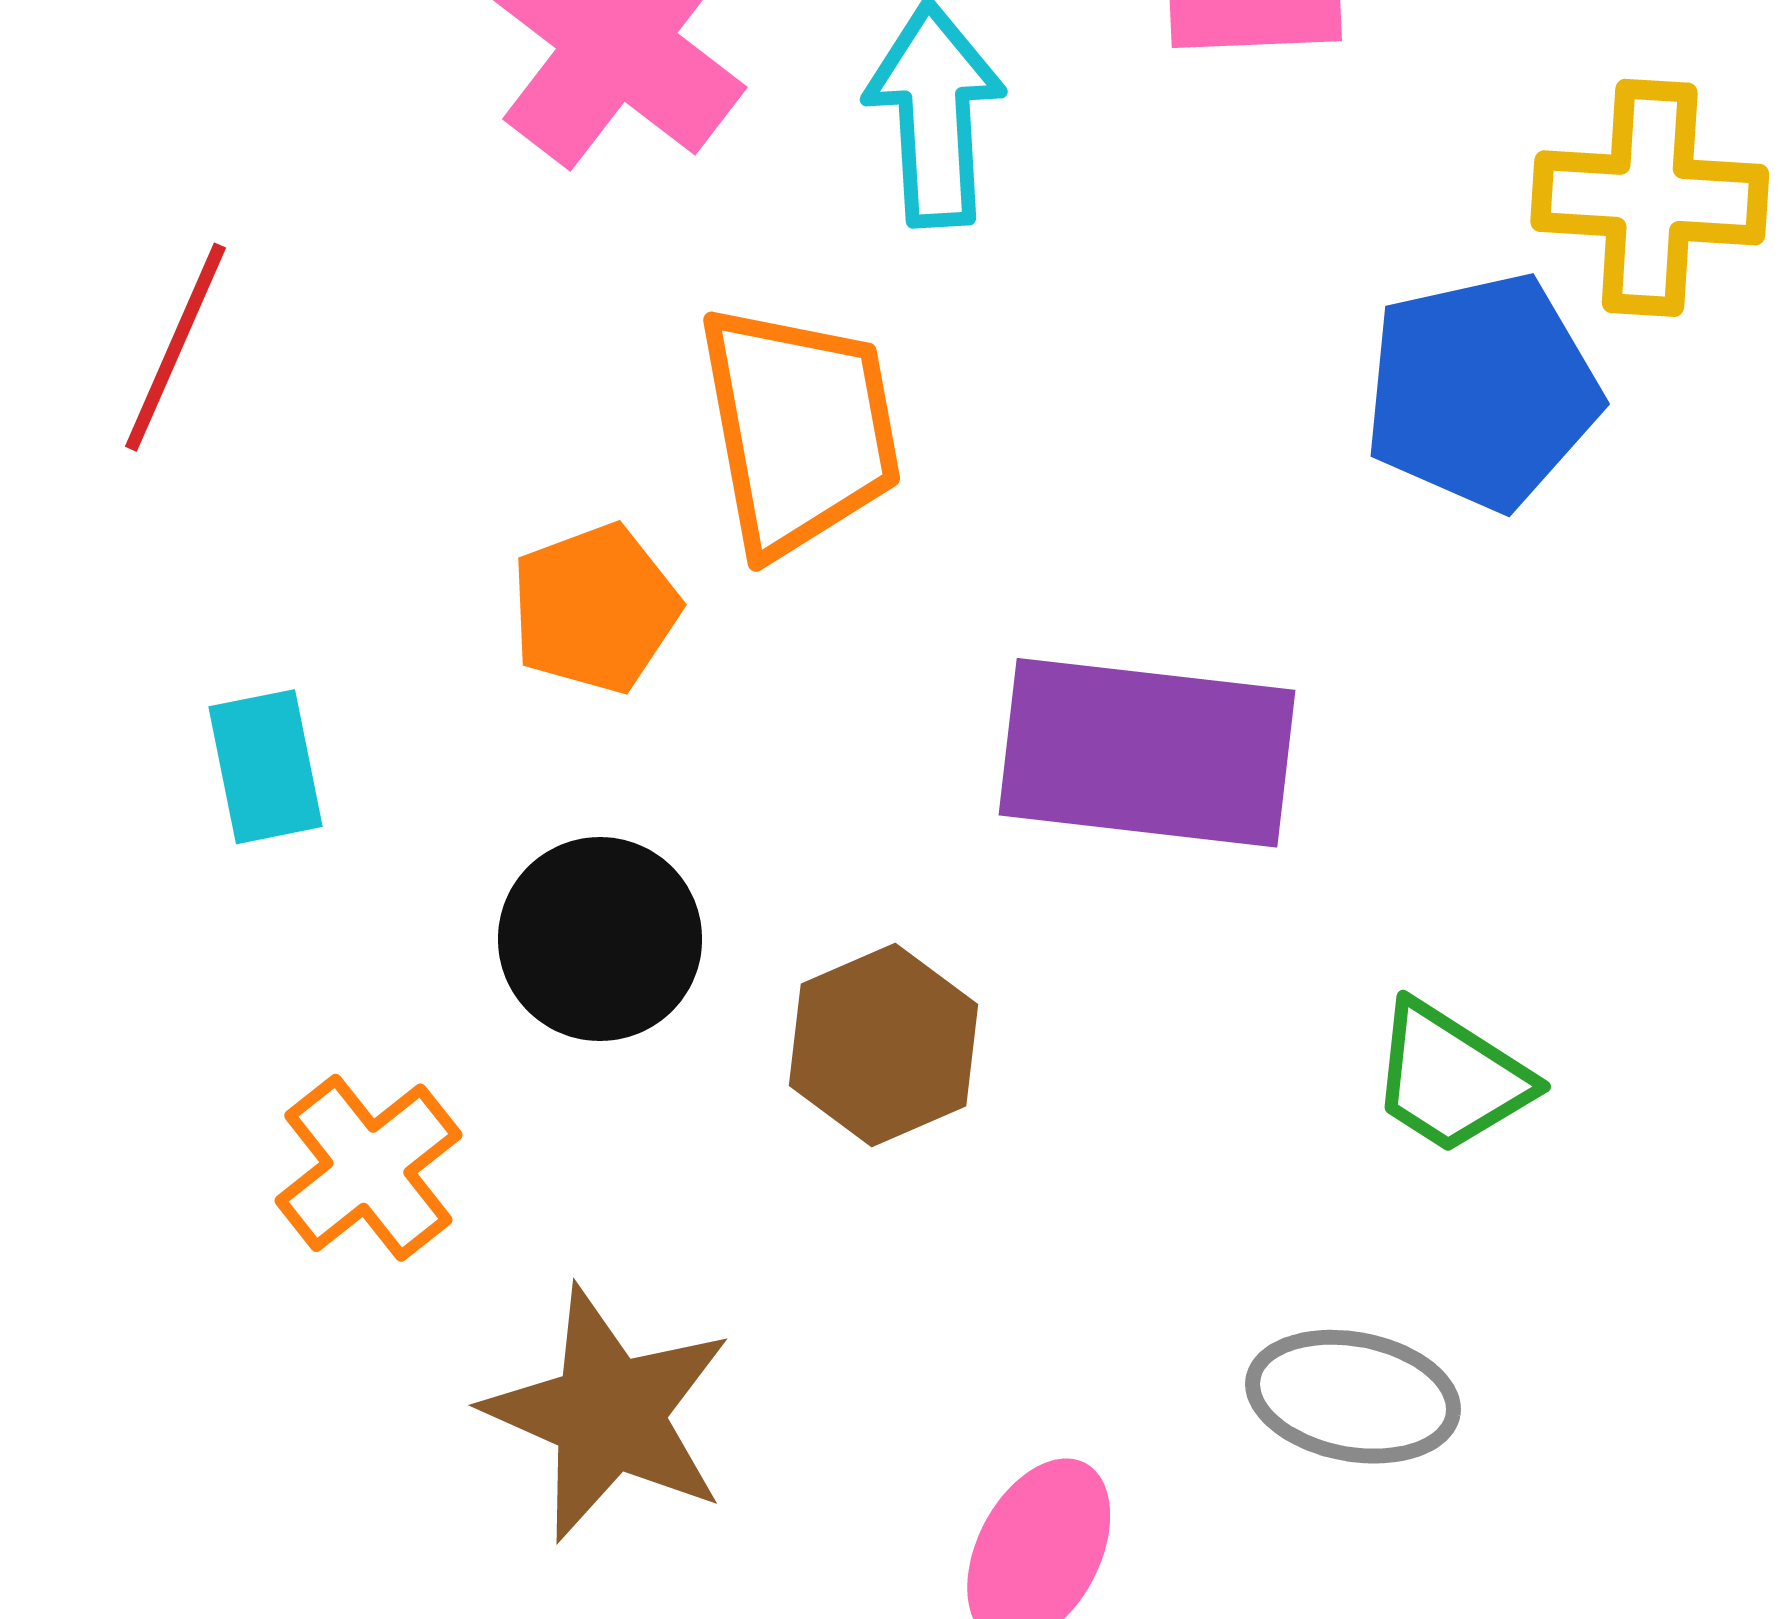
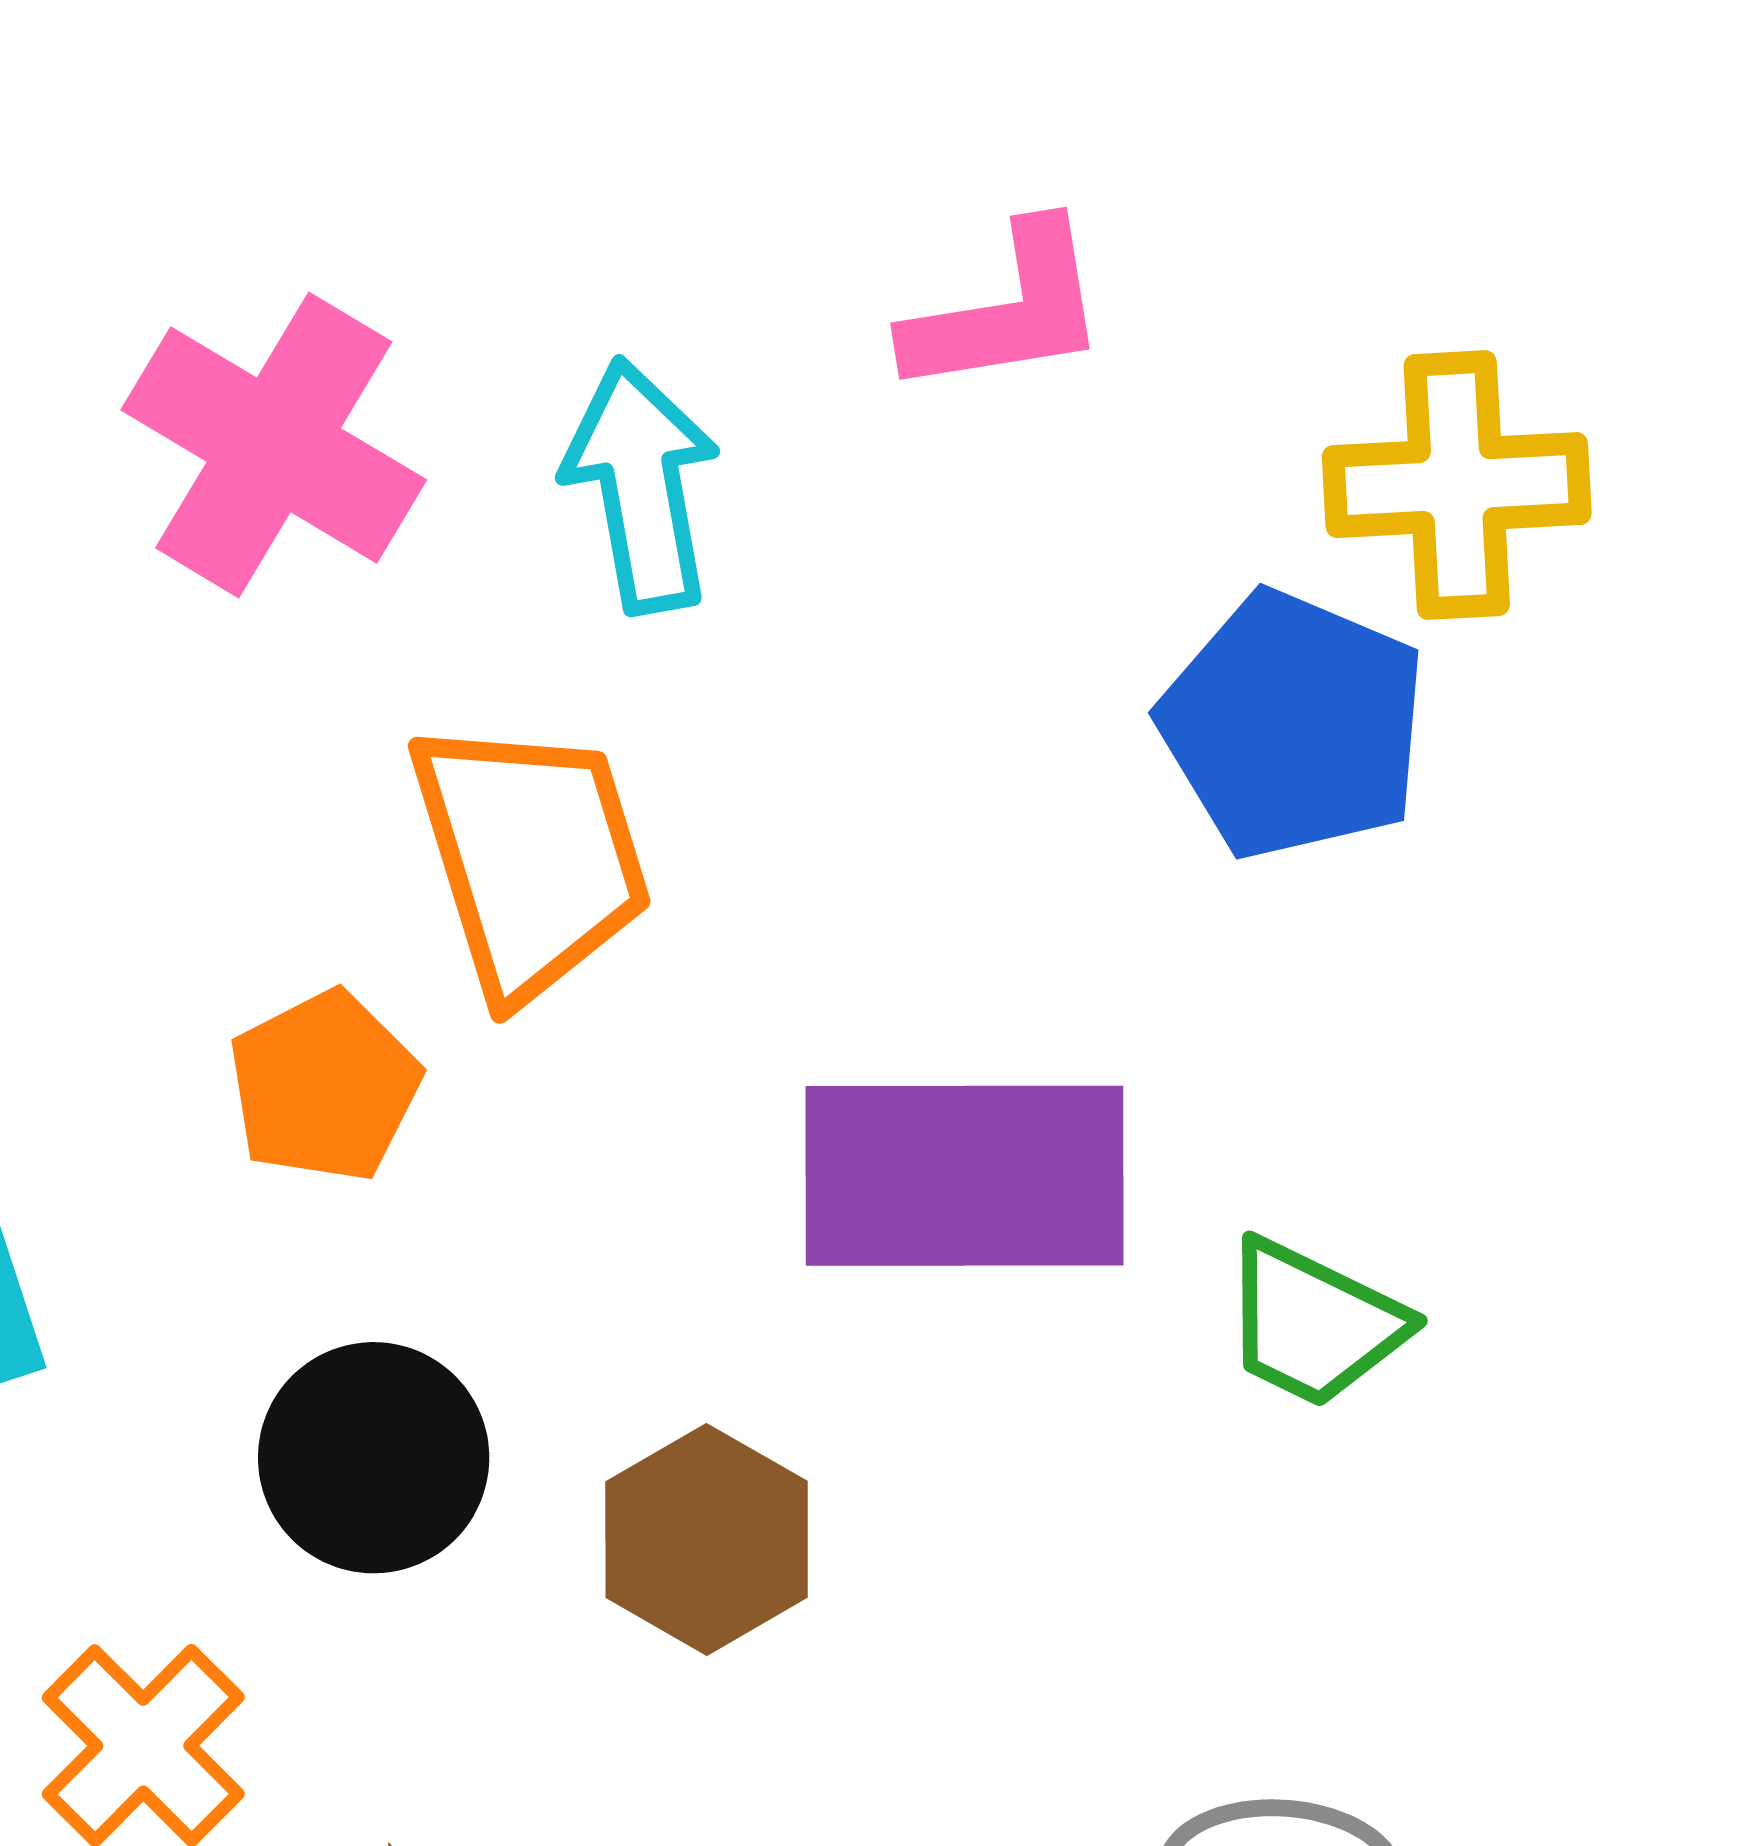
blue pentagon: (1482, 391) -> (1293, 725), turned -30
green trapezoid: (1451, 1078) -> (1314, 1323), moved

